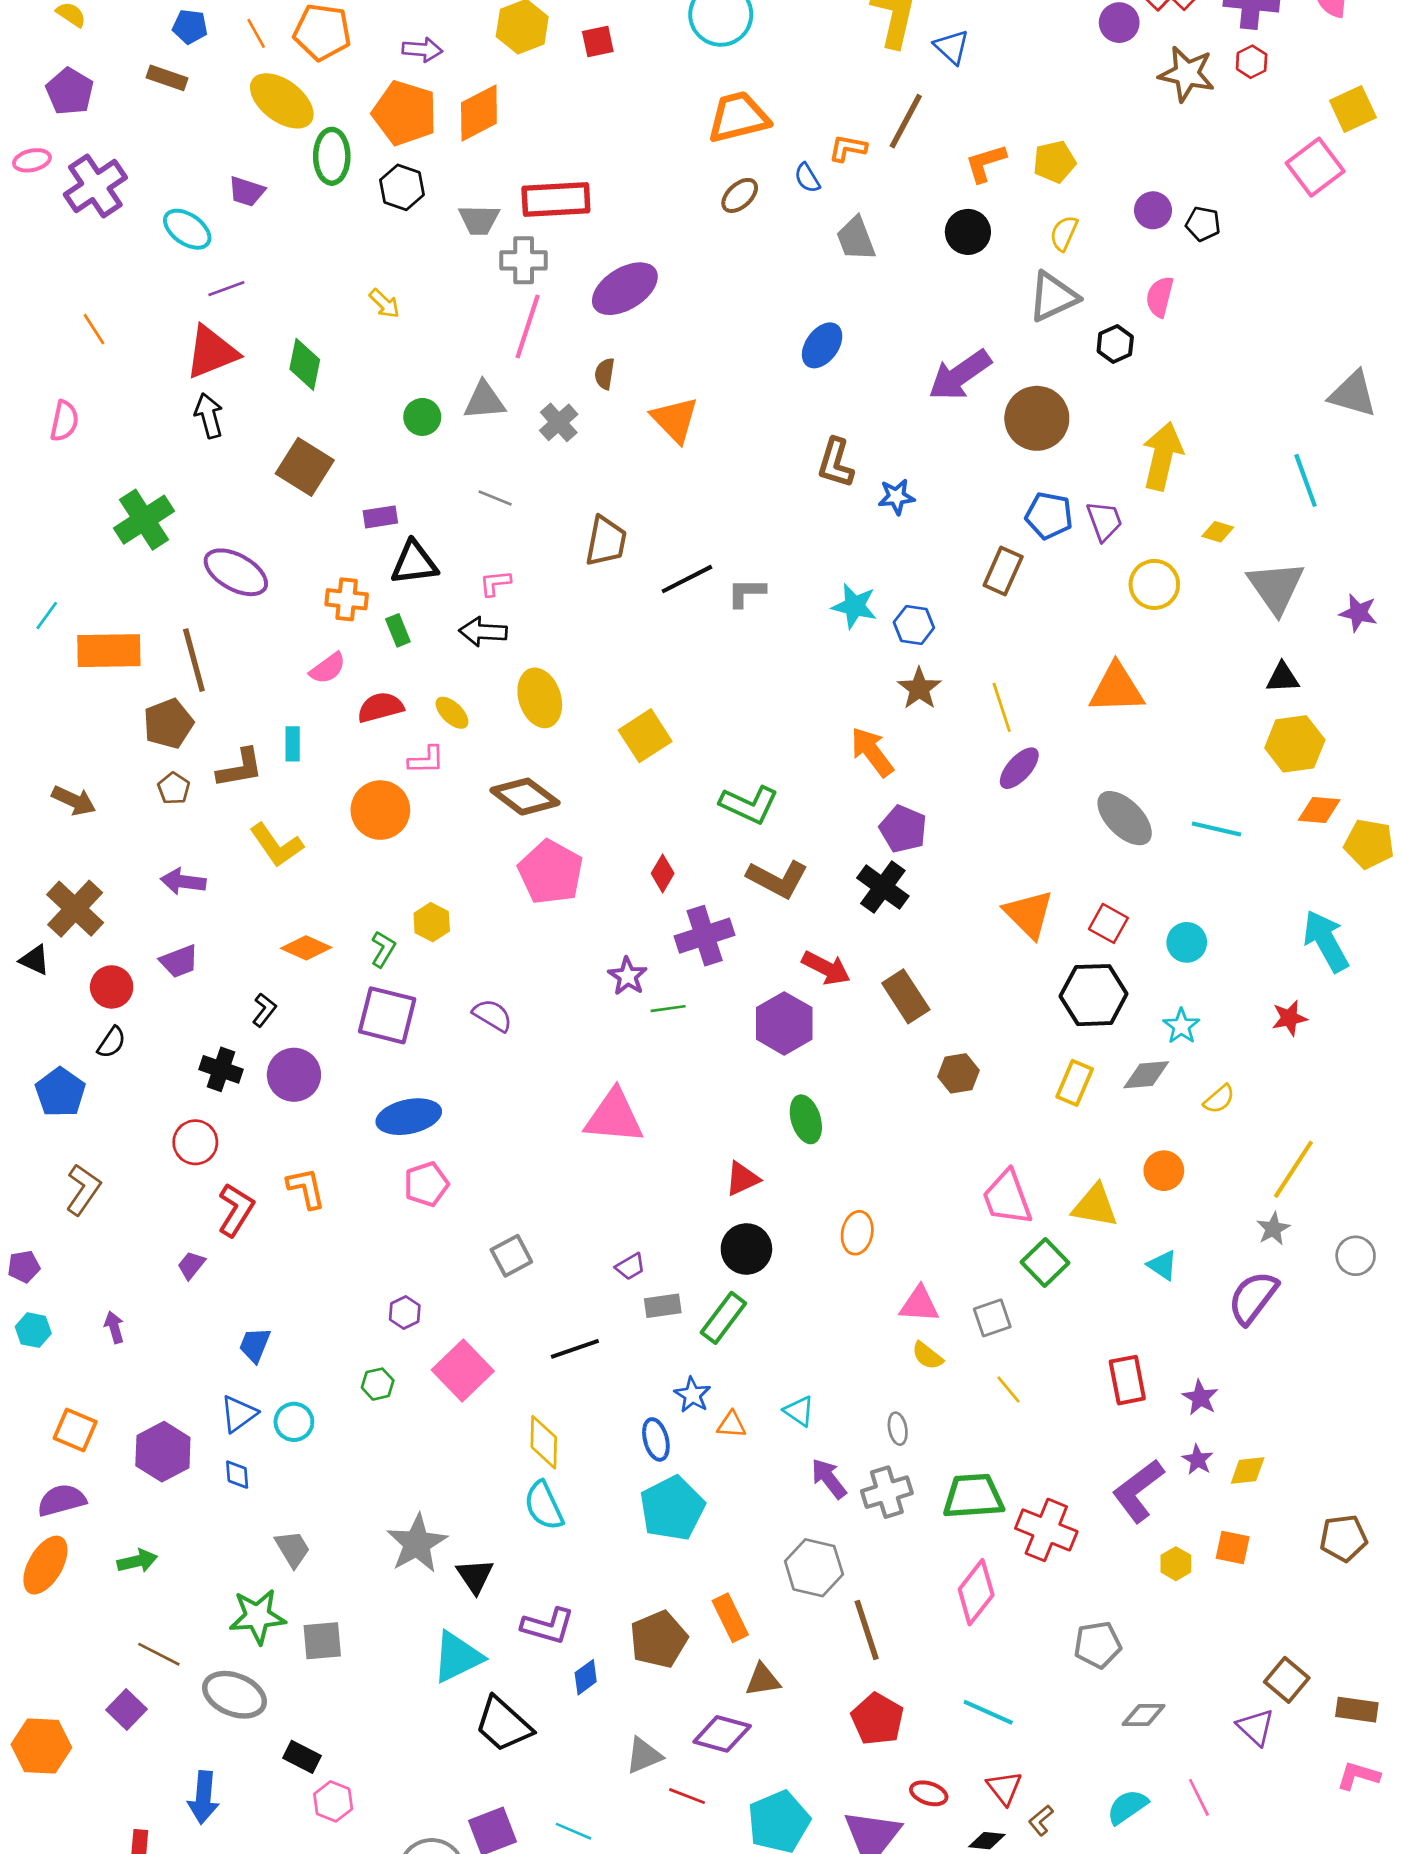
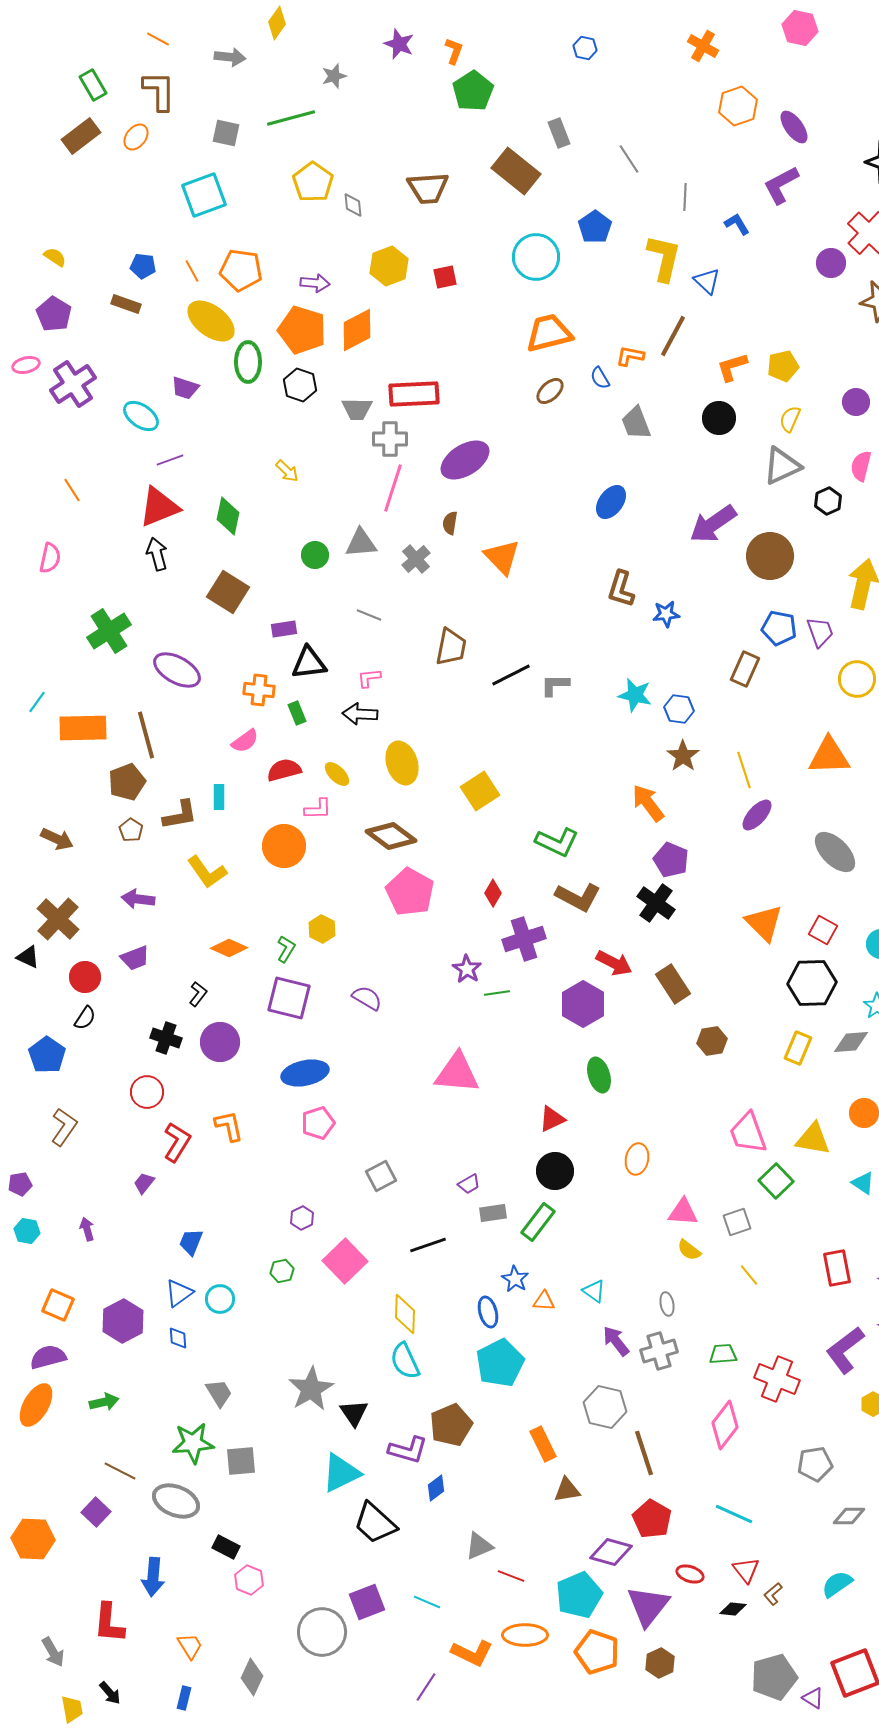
green trapezoid: (973, 1496) -> (723, 1354), size x0.6
brown pentagon: (659, 1639) -> (451, 1425), moved
purple diamond: (722, 1734) -> (611, 1552), moved

